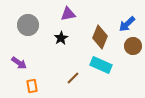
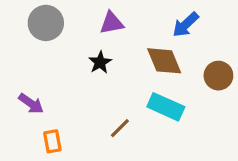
blue arrow: (127, 24) -> (186, 25), moved
gray circle: (28, 25) -> (46, 23), moved
brown diamond: (100, 37) -> (164, 61), turned -45

